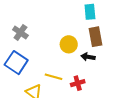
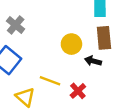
red cross: (78, 83) -> (78, 91), turned -32

